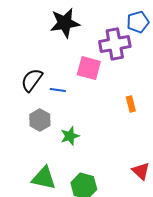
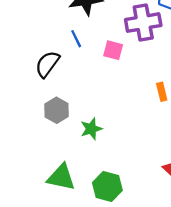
pink square: (89, 68) -> (113, 50), size x0.7
blue line: (58, 90) -> (76, 39), moved, turned 56

